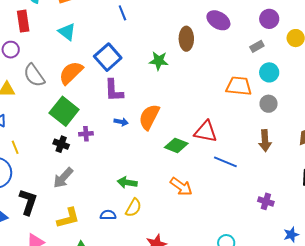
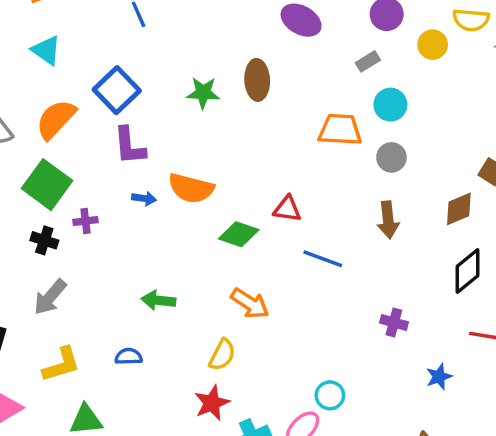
brown ellipse: (186, 39) -> (257, 80), moved
orange semicircle: (149, 117) -> (191, 188), turned -100
red triangle: (206, 132) -> (287, 209), size x0.7
yellow semicircle: (133, 208) -> (222, 355), moved

